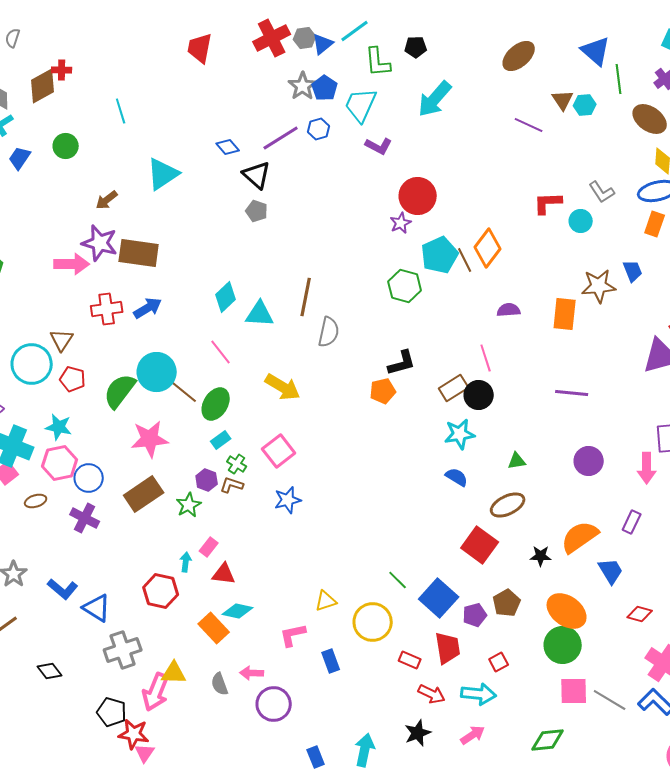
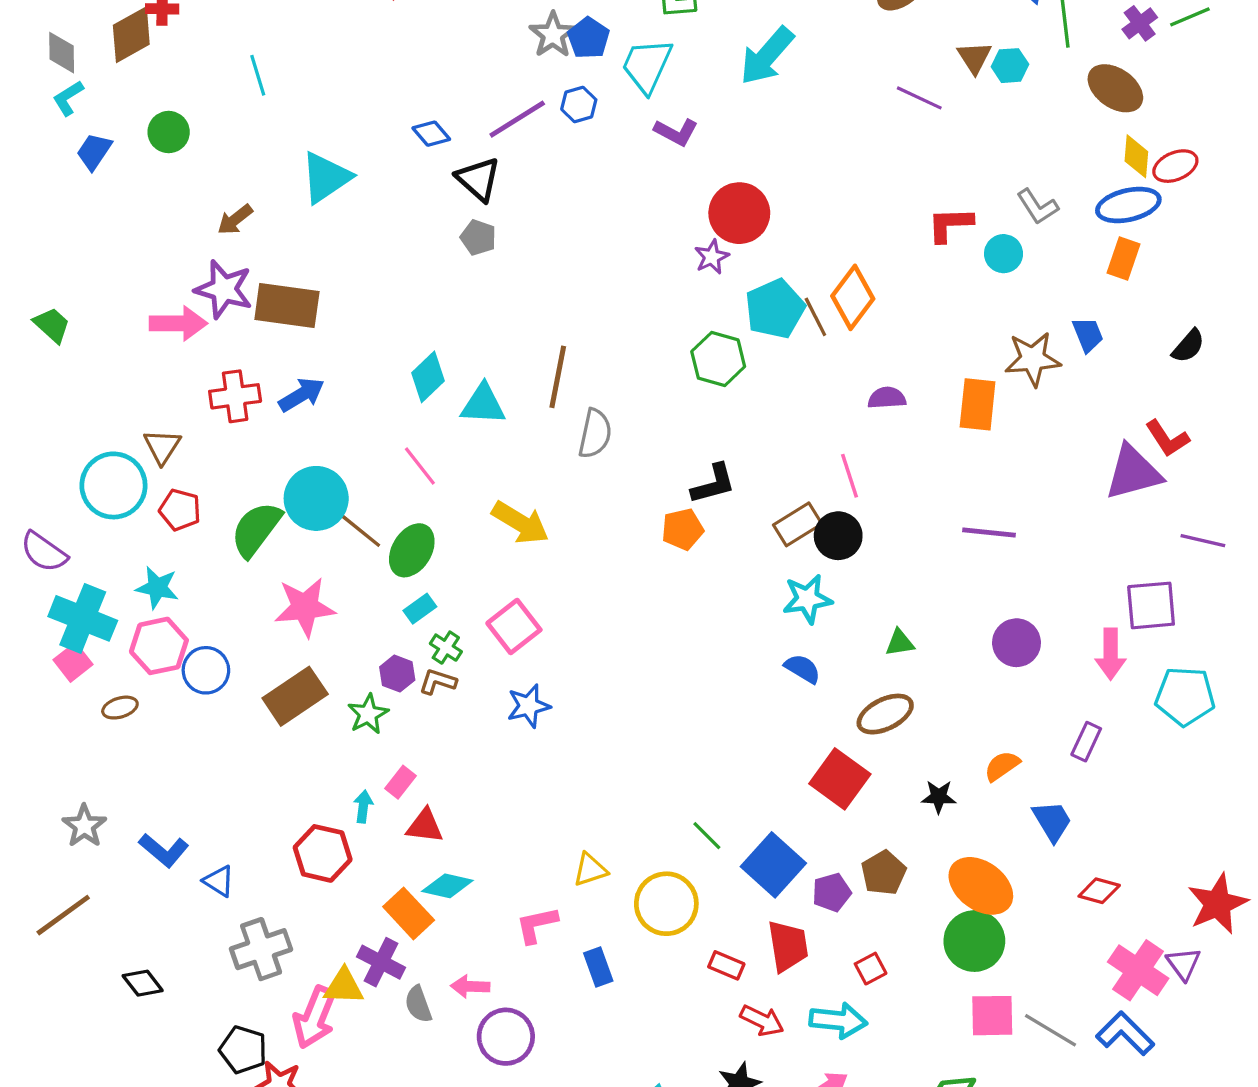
purple cross: (85, 518) -> (381, 962), moved
orange semicircle: (580, 537) -> (1002, 766), size x0.6
blue triangle: (97, 608) -> (219, 881), size x0.7

